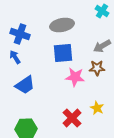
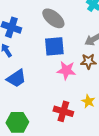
gray ellipse: (62, 25) -> (53, 18), turned 50
red cross: (72, 118) -> (63, 111), turned -30

